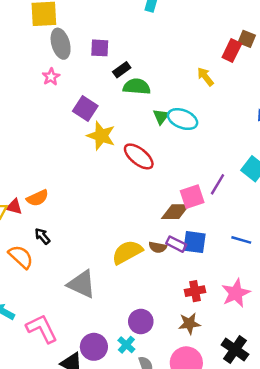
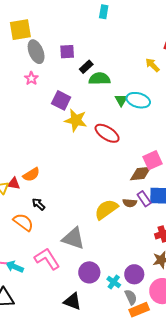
purple rectangle: (176, 244) -> (144, 199), turned 35
purple circle: (141, 322) -> (134, 274), moved
pink L-shape: (42, 329) -> (47, 259), moved
purple circle: (94, 347) -> (89, 272), moved

